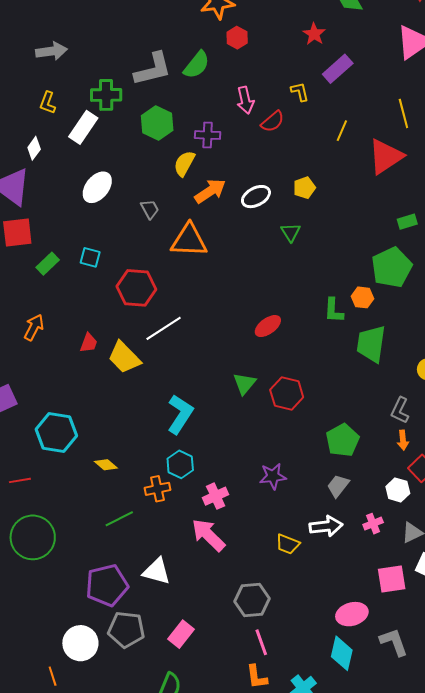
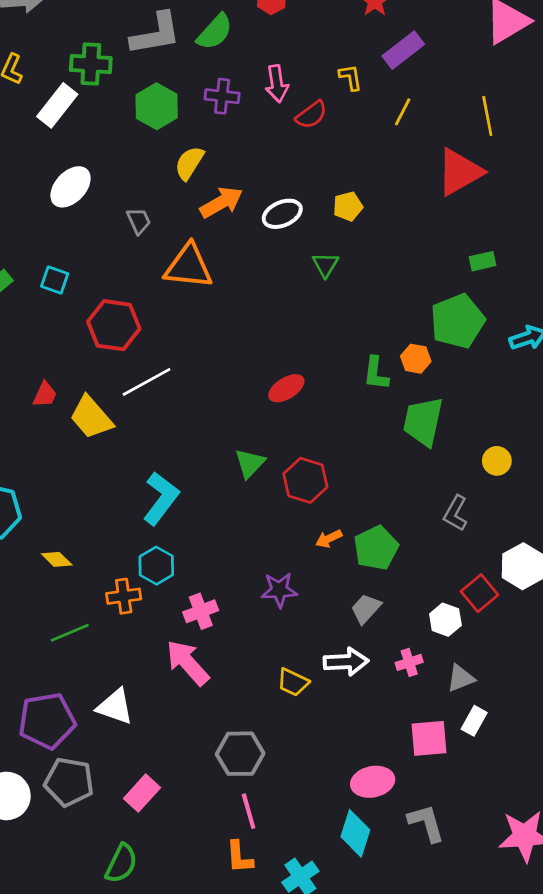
yellow line: (342, 131) -> (403, 112), moved
purple cross: (208, 135) -> (222, 96), moved
orange arrow: (403, 440) -> (329, 539), moved, turned 66

